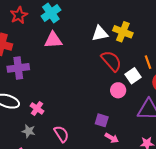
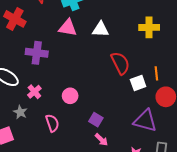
yellow cross: (123, 32) -> (149, 27), moved, turned -36
white triangle: (100, 33) -> (101, 29), moved
purple cross: (18, 68) -> (37, 53), moved
pink circle: (118, 90) -> (70, 96), moved

